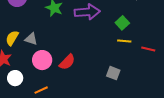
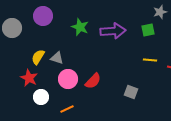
green square: (122, 23) -> (148, 30), moved, turned 32
gray square: (113, 73) -> (131, 92), moved

